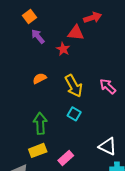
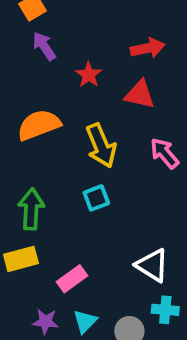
red arrow: (93, 18) -> (148, 48), moved
red triangle: (76, 33) -> (140, 94), moved
orange semicircle: (40, 78) -> (39, 125), size x1.6
cyan square: (74, 114) -> (96, 198), turned 32

